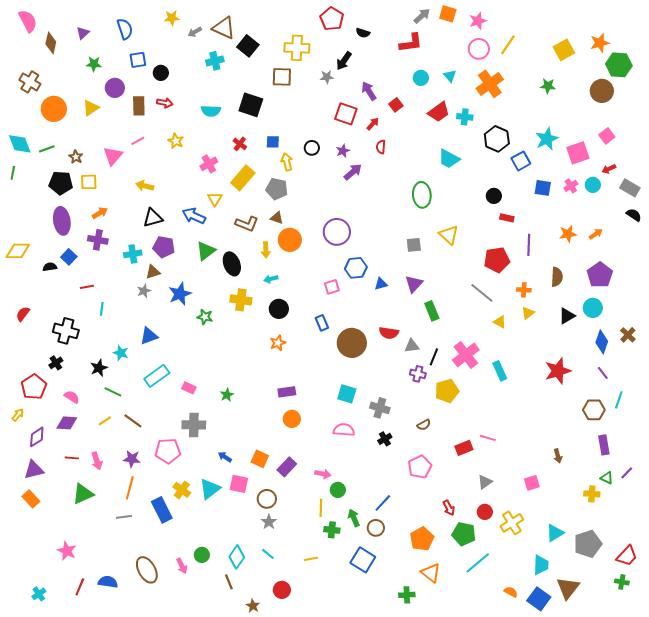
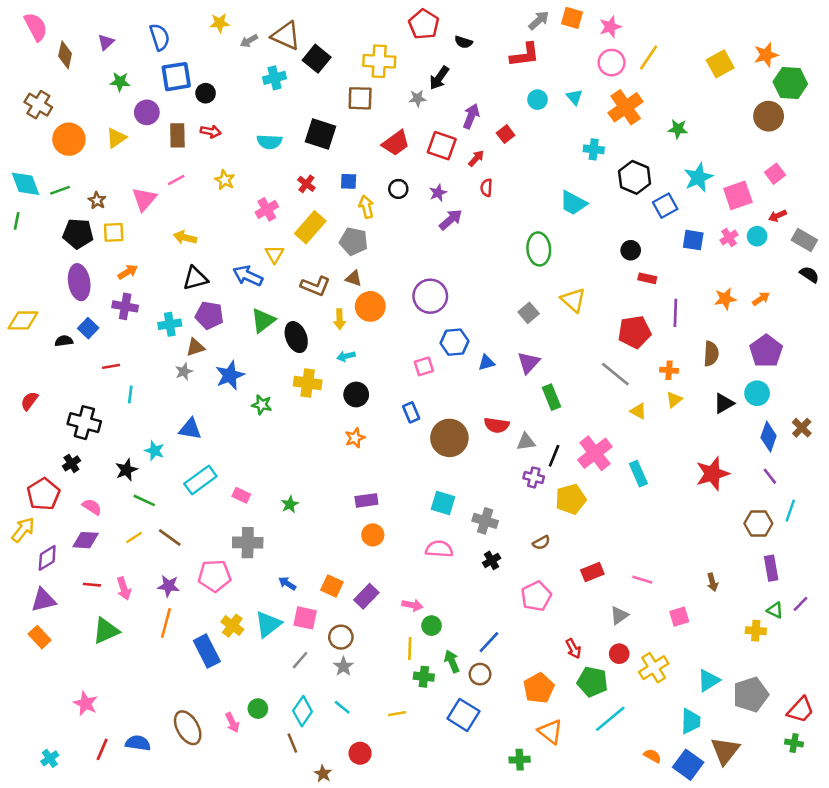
blue square: (138, 60) -> (176, 77), size x1.4
green star: (548, 86) -> (678, 129), moved
purple arrow: (369, 91) -> (471, 116), turned 54
red trapezoid: (439, 112) -> (396, 143), moved
gray square: (414, 245) -> (529, 313), turned -35
blue triangle: (149, 336) -> (190, 429), turned 30
yellow arrow: (18, 415) -> (23, 530), size x1.5
pink line: (488, 438) -> (642, 580), moved
gray line: (124, 517) -> (300, 660), moved, turned -42

